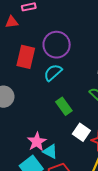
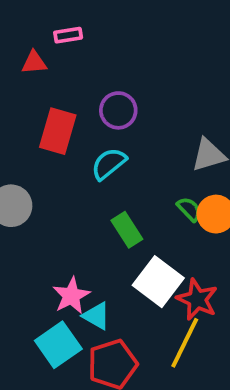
purple circle: (57, 45) -> (118, 110), size x0.7
white square: (81, 132) -> (158, 282), size x1.4

